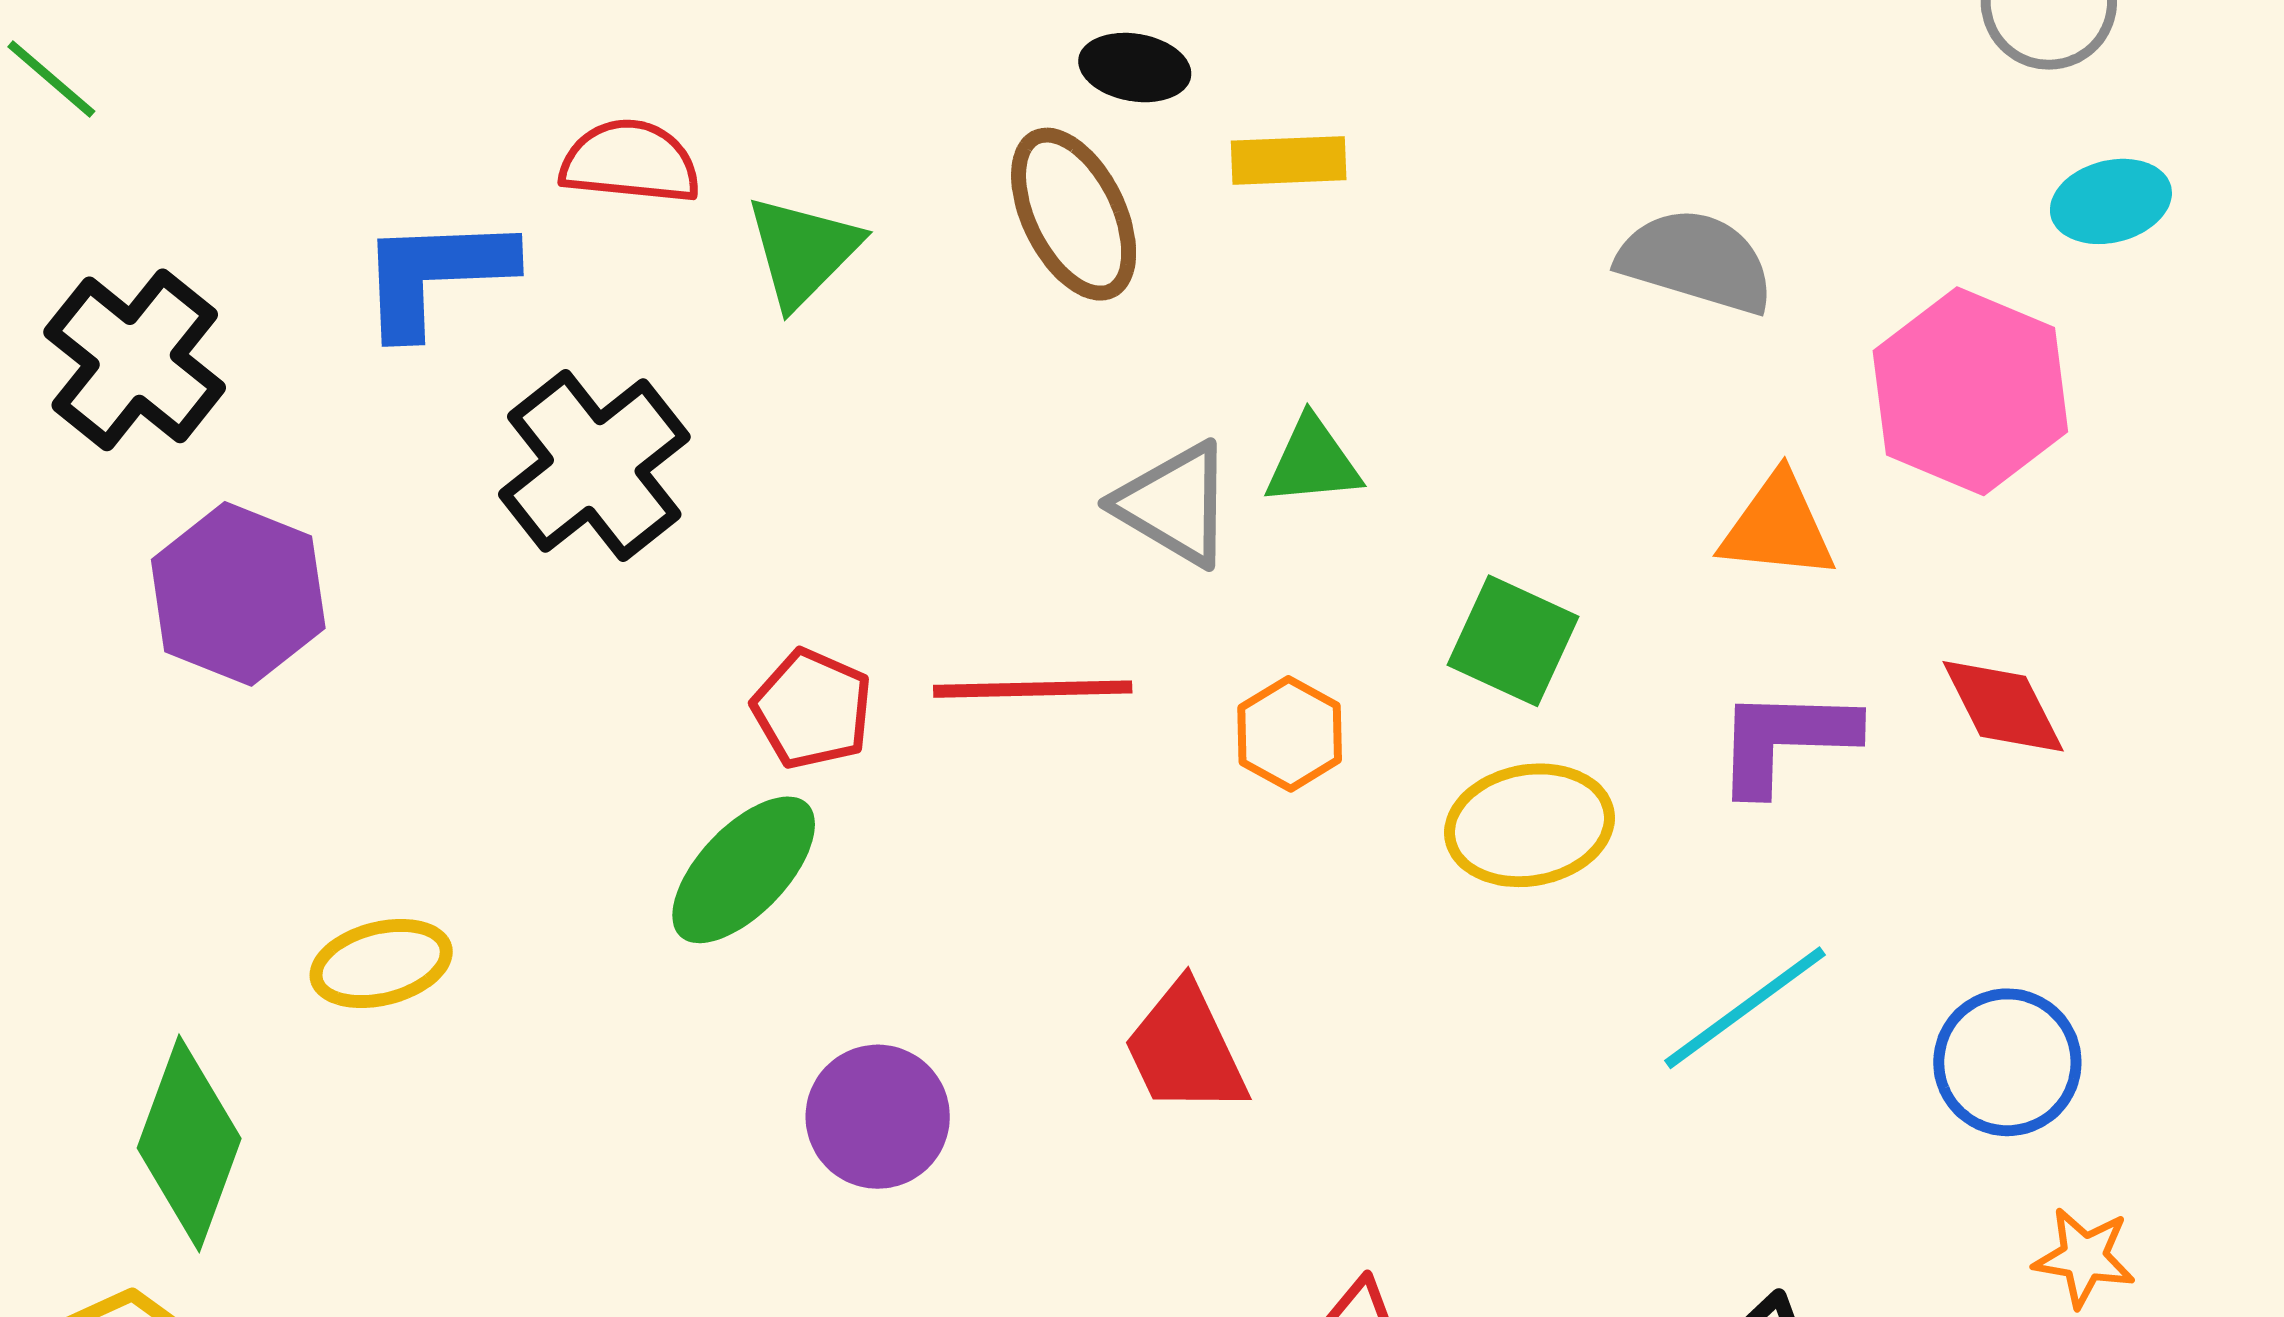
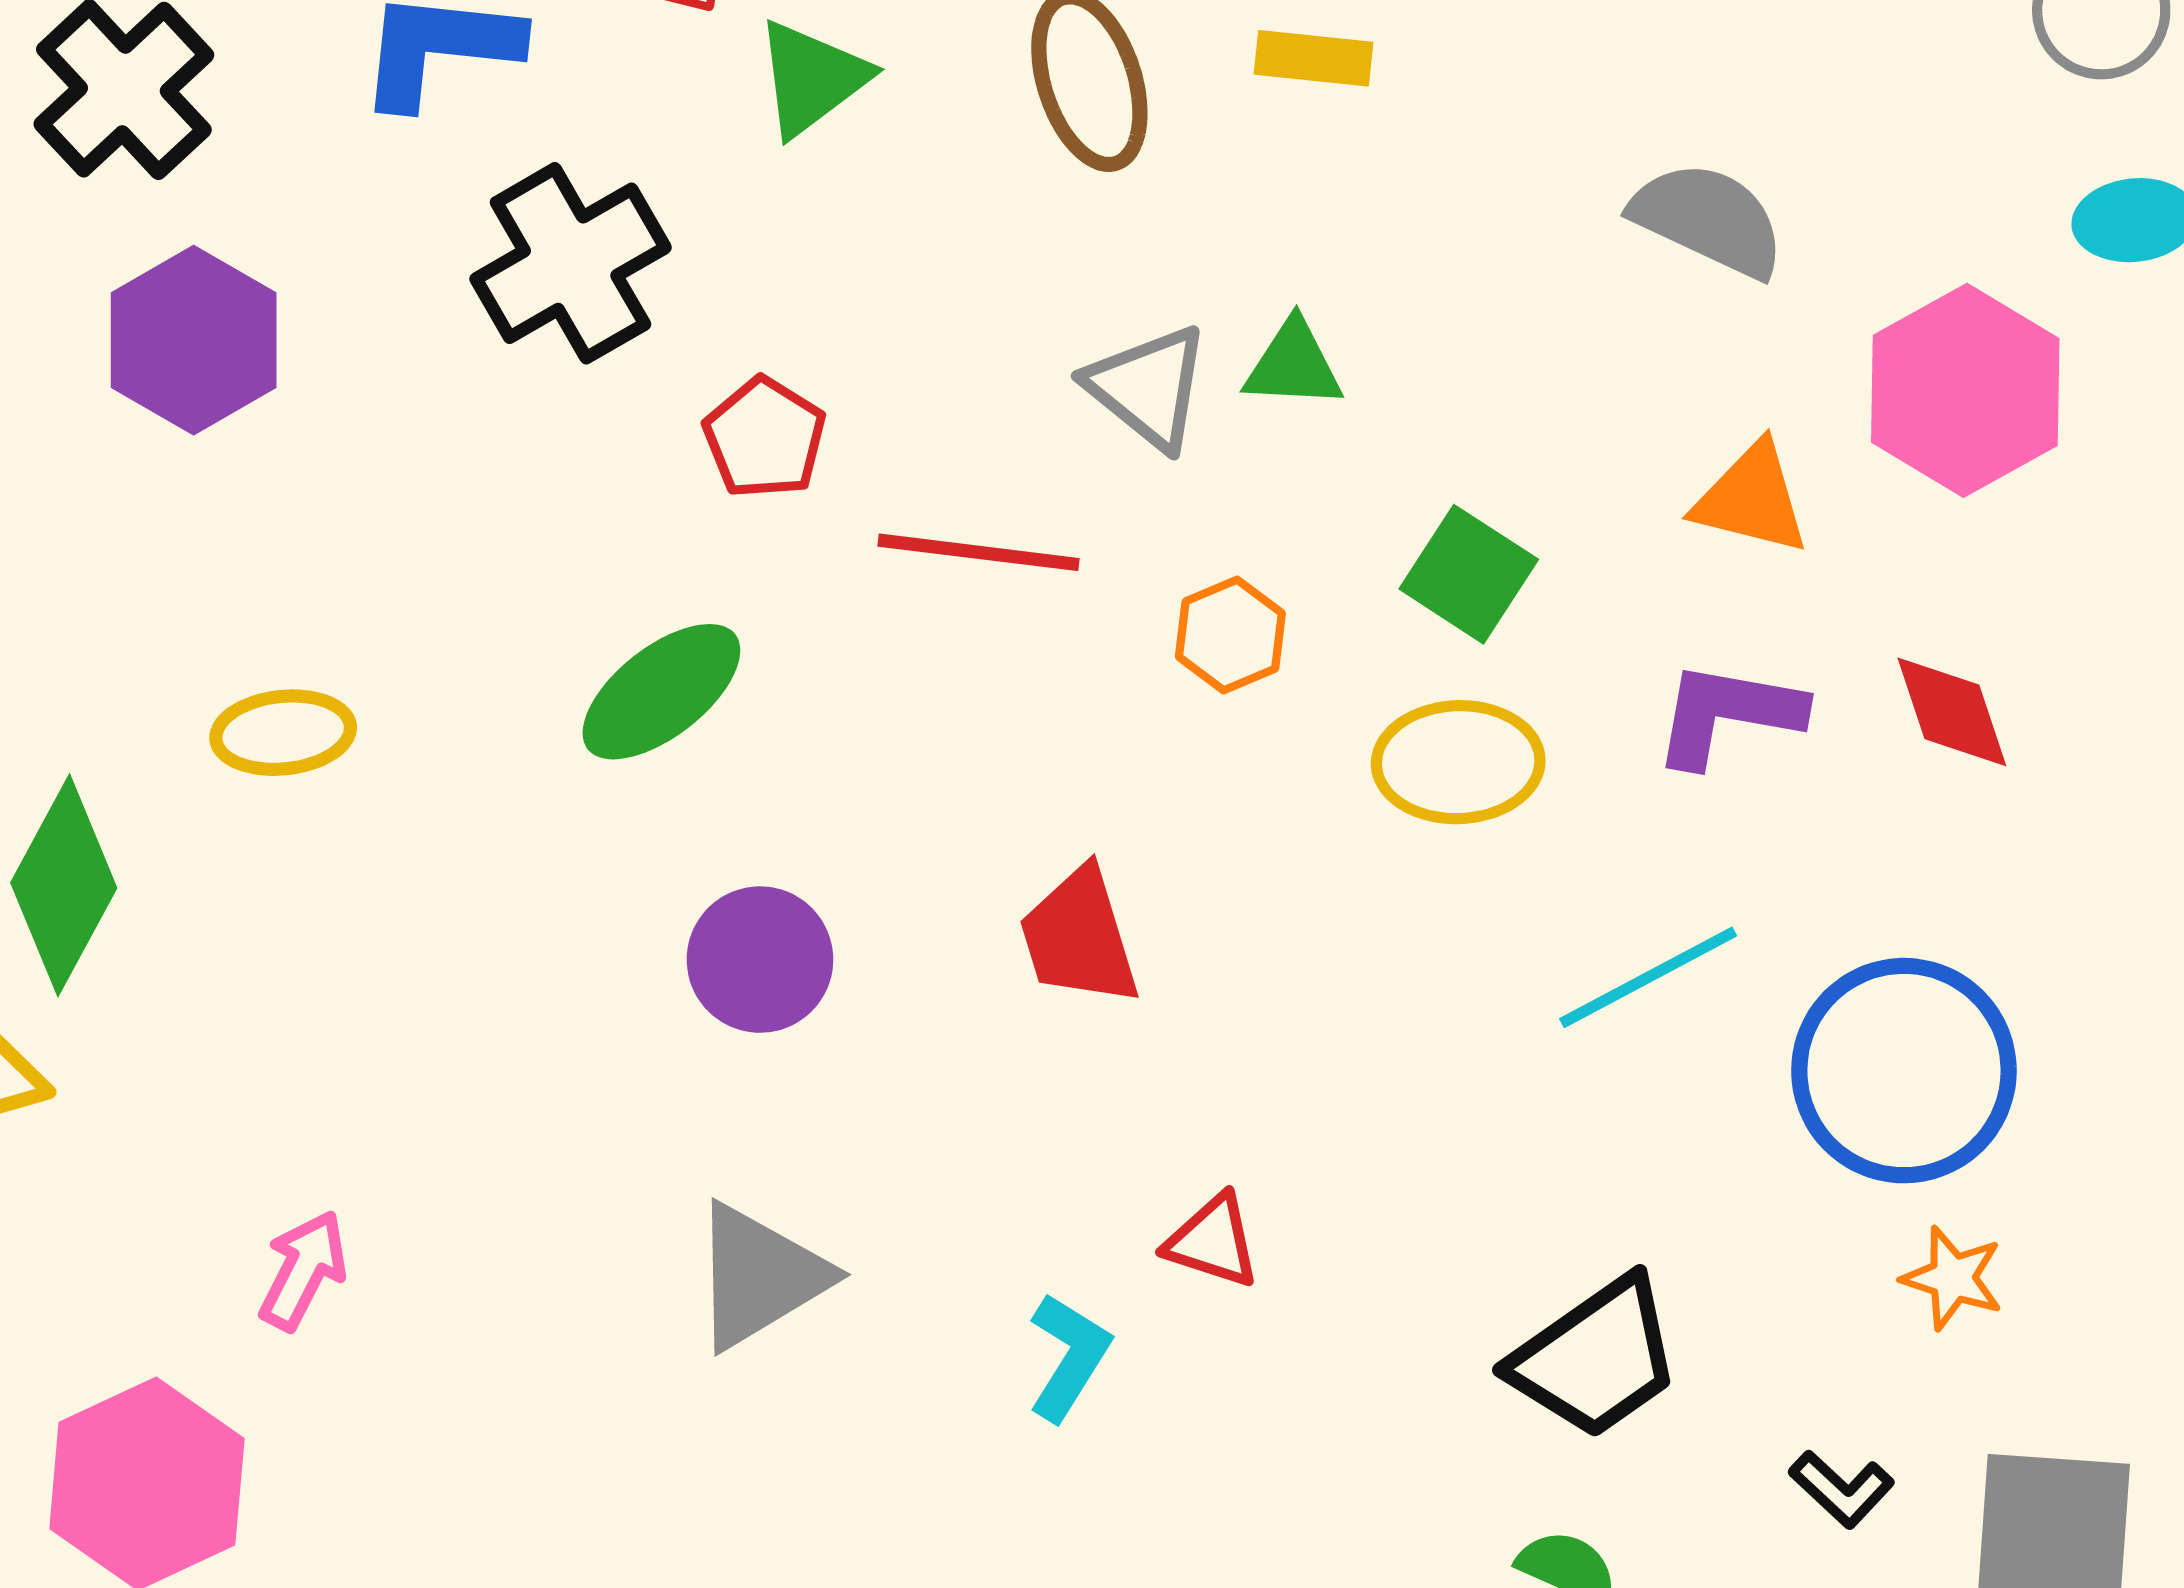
red pentagon: (812, 709) -> (765, 438), moved
blue circle: (2007, 1062) -> (1904, 1071), size x1.5

